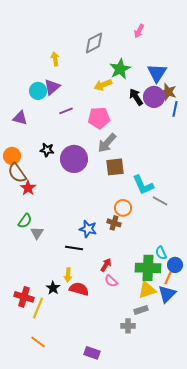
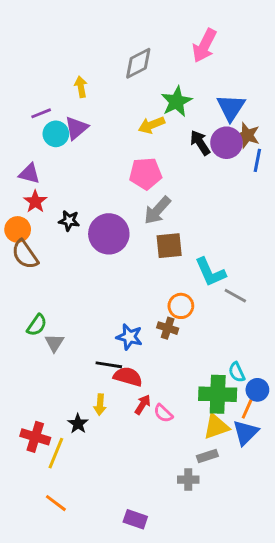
pink arrow: (139, 31) -> (204, 46), size x1.6
purple line: (66, 111) -> (41, 113), moved
red star: (28, 188) -> (35, 202), moved
red arrow: (106, 265) -> (143, 405), moved
red semicircle: (79, 289) -> (128, 377), moved

